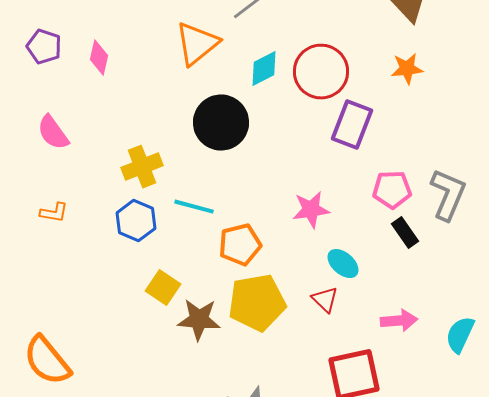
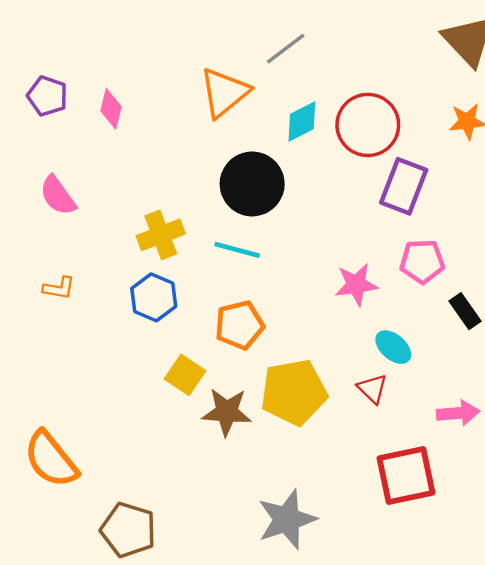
pink pentagon: (392, 190) -> (422, 261), moved
cyan line: (194, 207) -> (237, 250), moved
orange pentagon: (240, 245) -> (239, 325), moved

